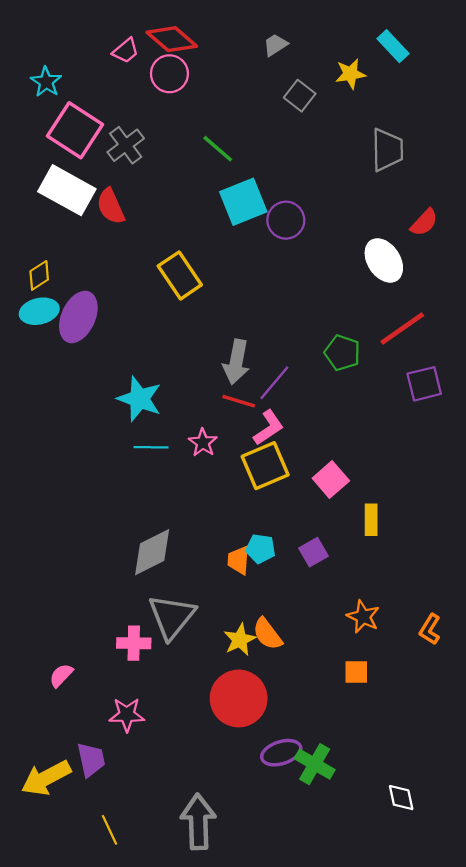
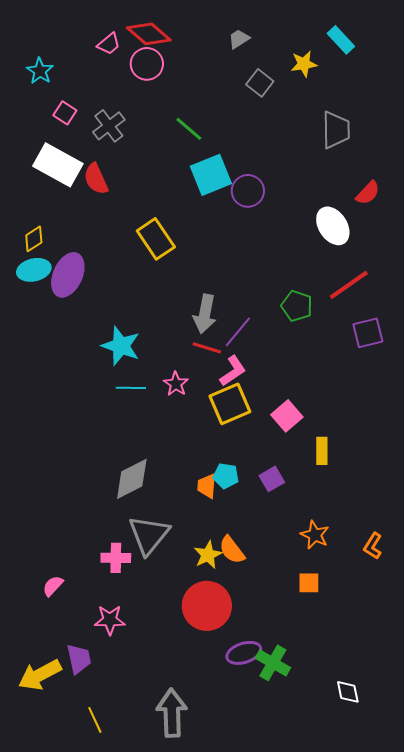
pink square: (75, 130) -> (65, 113), size x0.5

